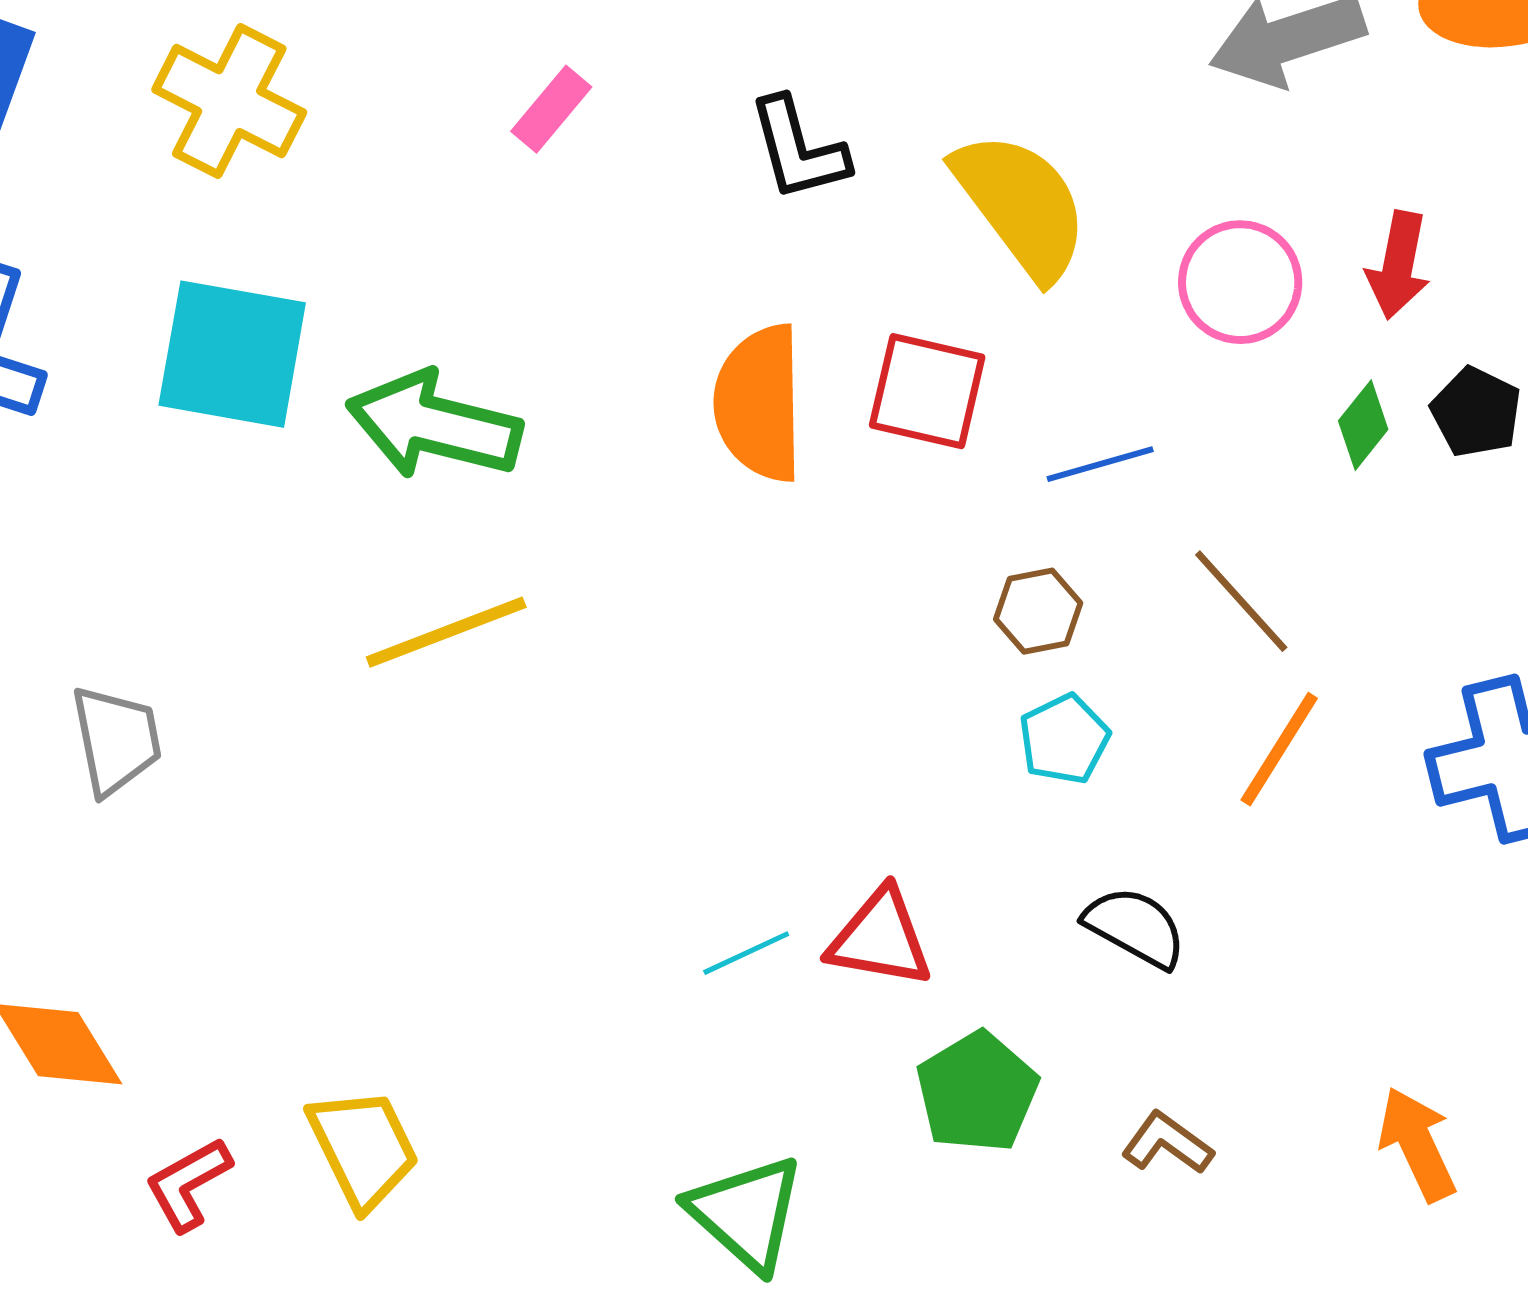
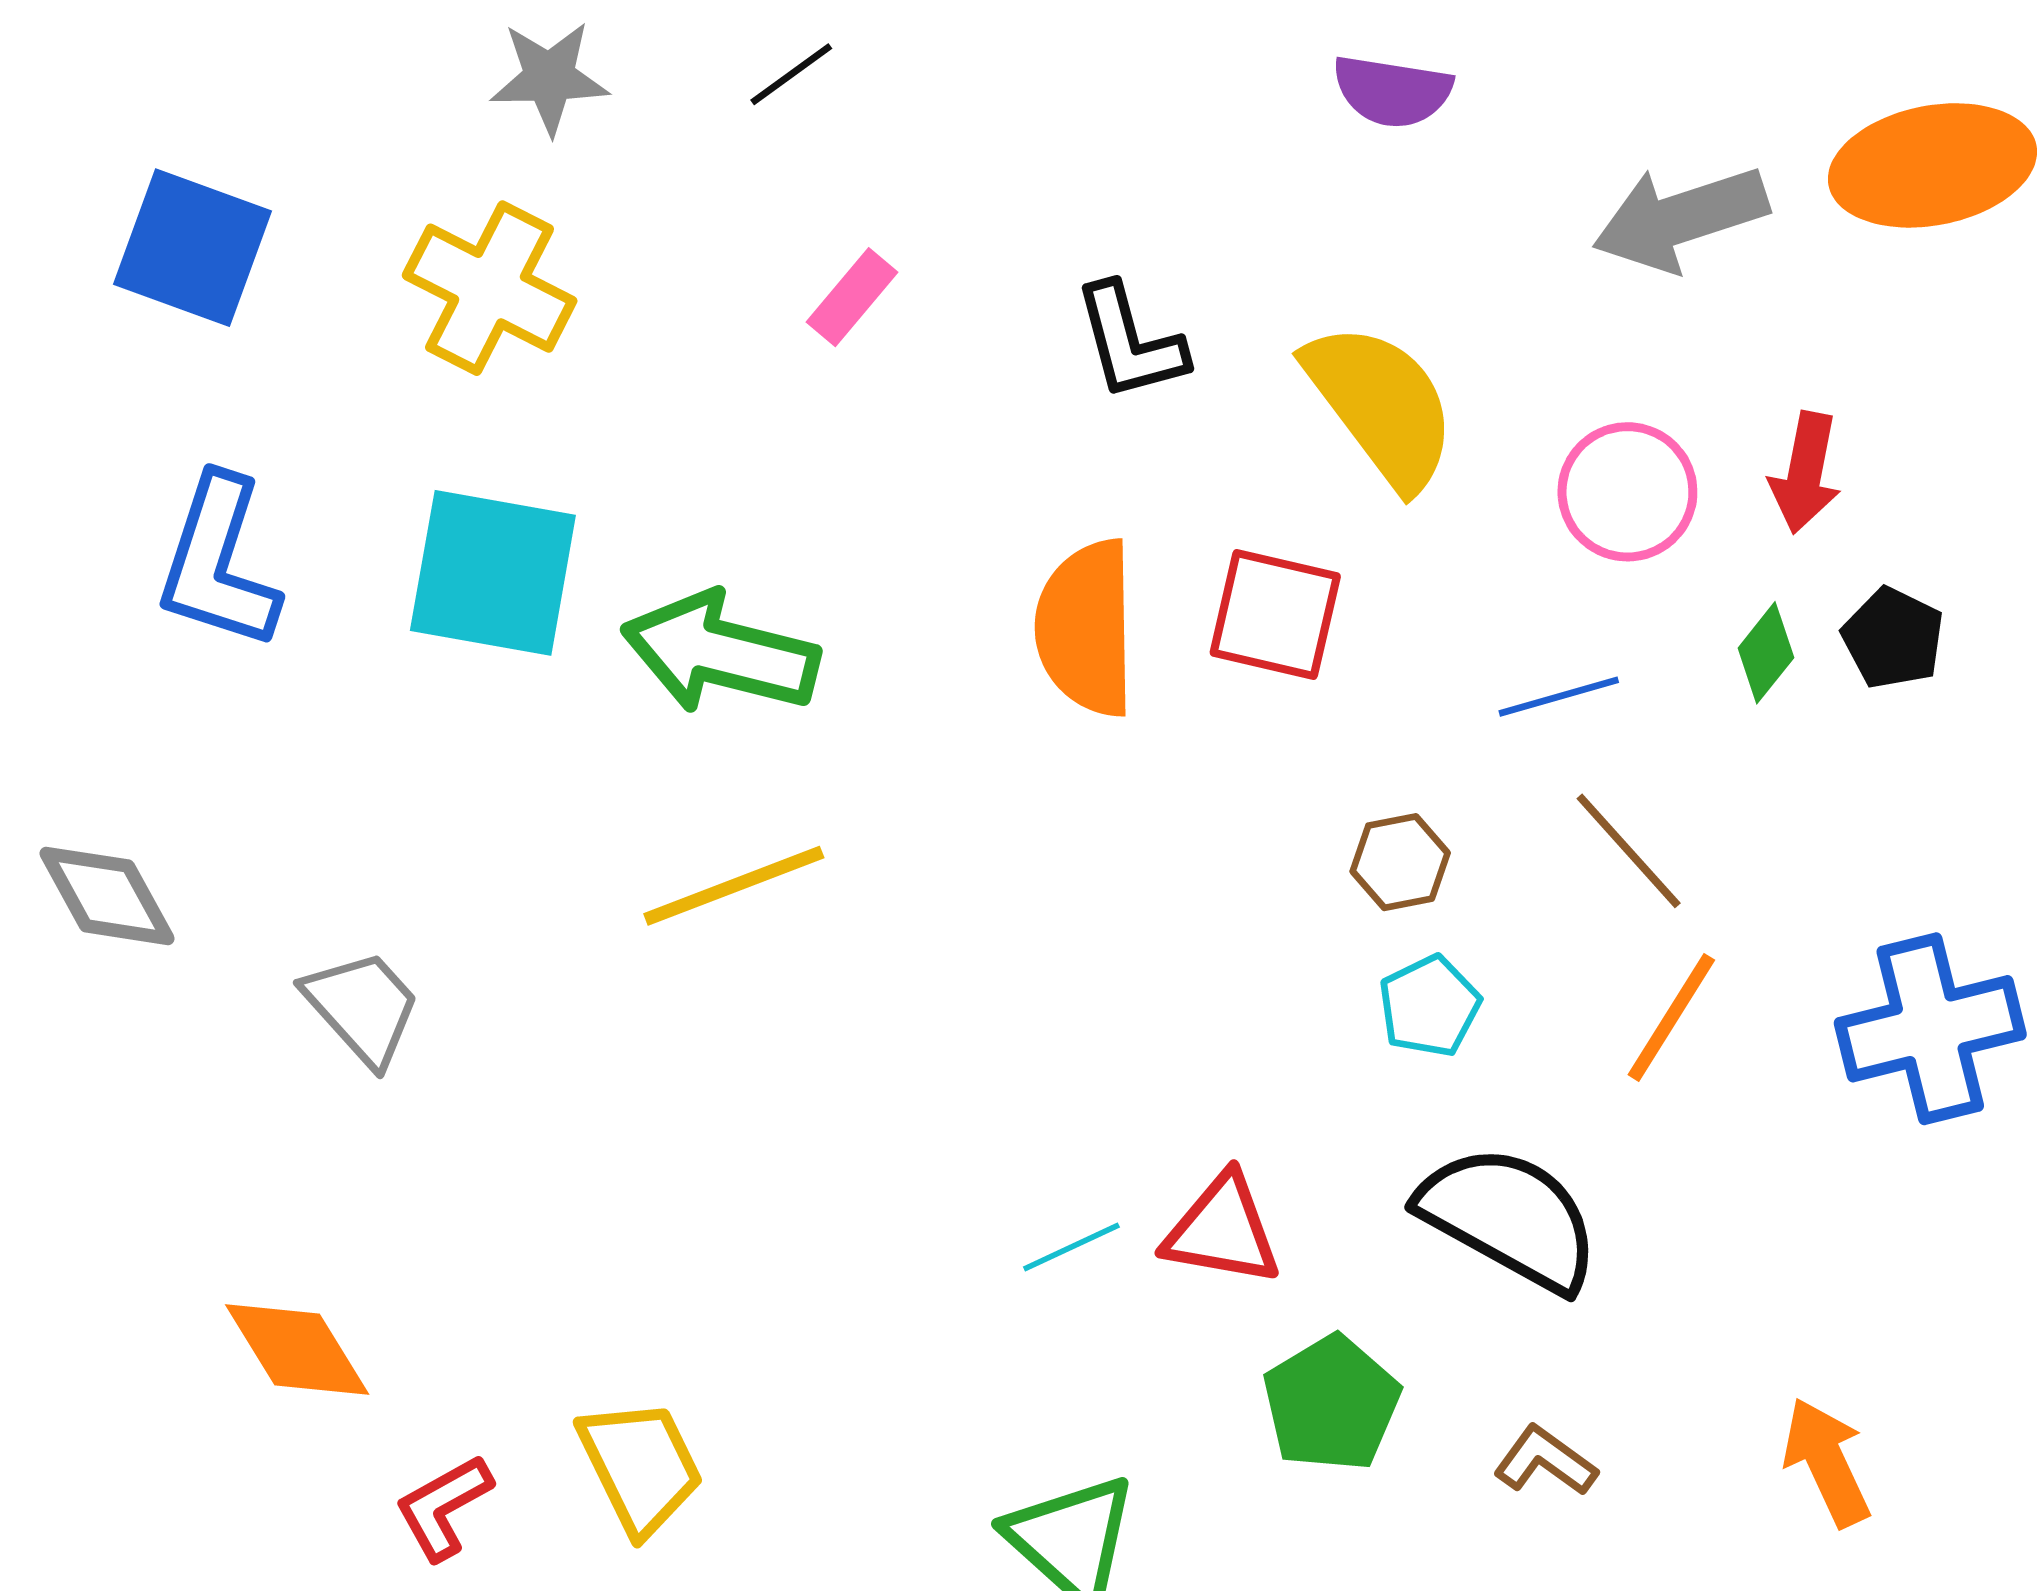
blue line: (1100, 464) -> (1559, 697), moved
gray trapezoid: (116, 740) -> (362, 1007), turned -31
black semicircle: (1135, 927) -> (1509, 1218), size x1.6

